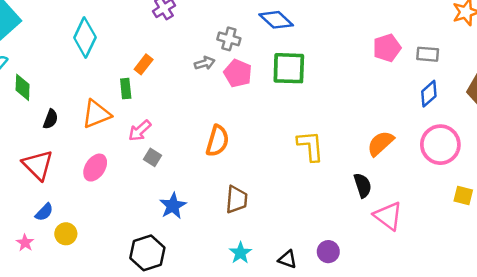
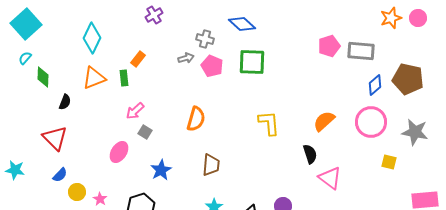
gray rectangle: (428, 54) -> (361, 51), size x1.5
blue diamond: (429, 94) -> (375, 85), moved
orange triangle: (96, 114) -> (94, 78), moved
pink ellipse: (95, 168) -> (119, 152), moved
pink star: (25, 243) -> (100, 199), moved

